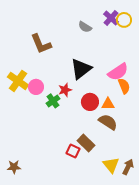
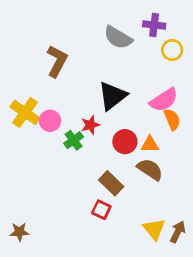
purple cross: (111, 18) -> (154, 25), turned -35
yellow circle: (124, 20) -> (172, 50), moved
gray semicircle: (85, 27) -> (118, 37), size x1.5
brown L-shape: (41, 44) -> (57, 61), turned -130
brown rectangle: (86, 143) -> (111, 183), moved

